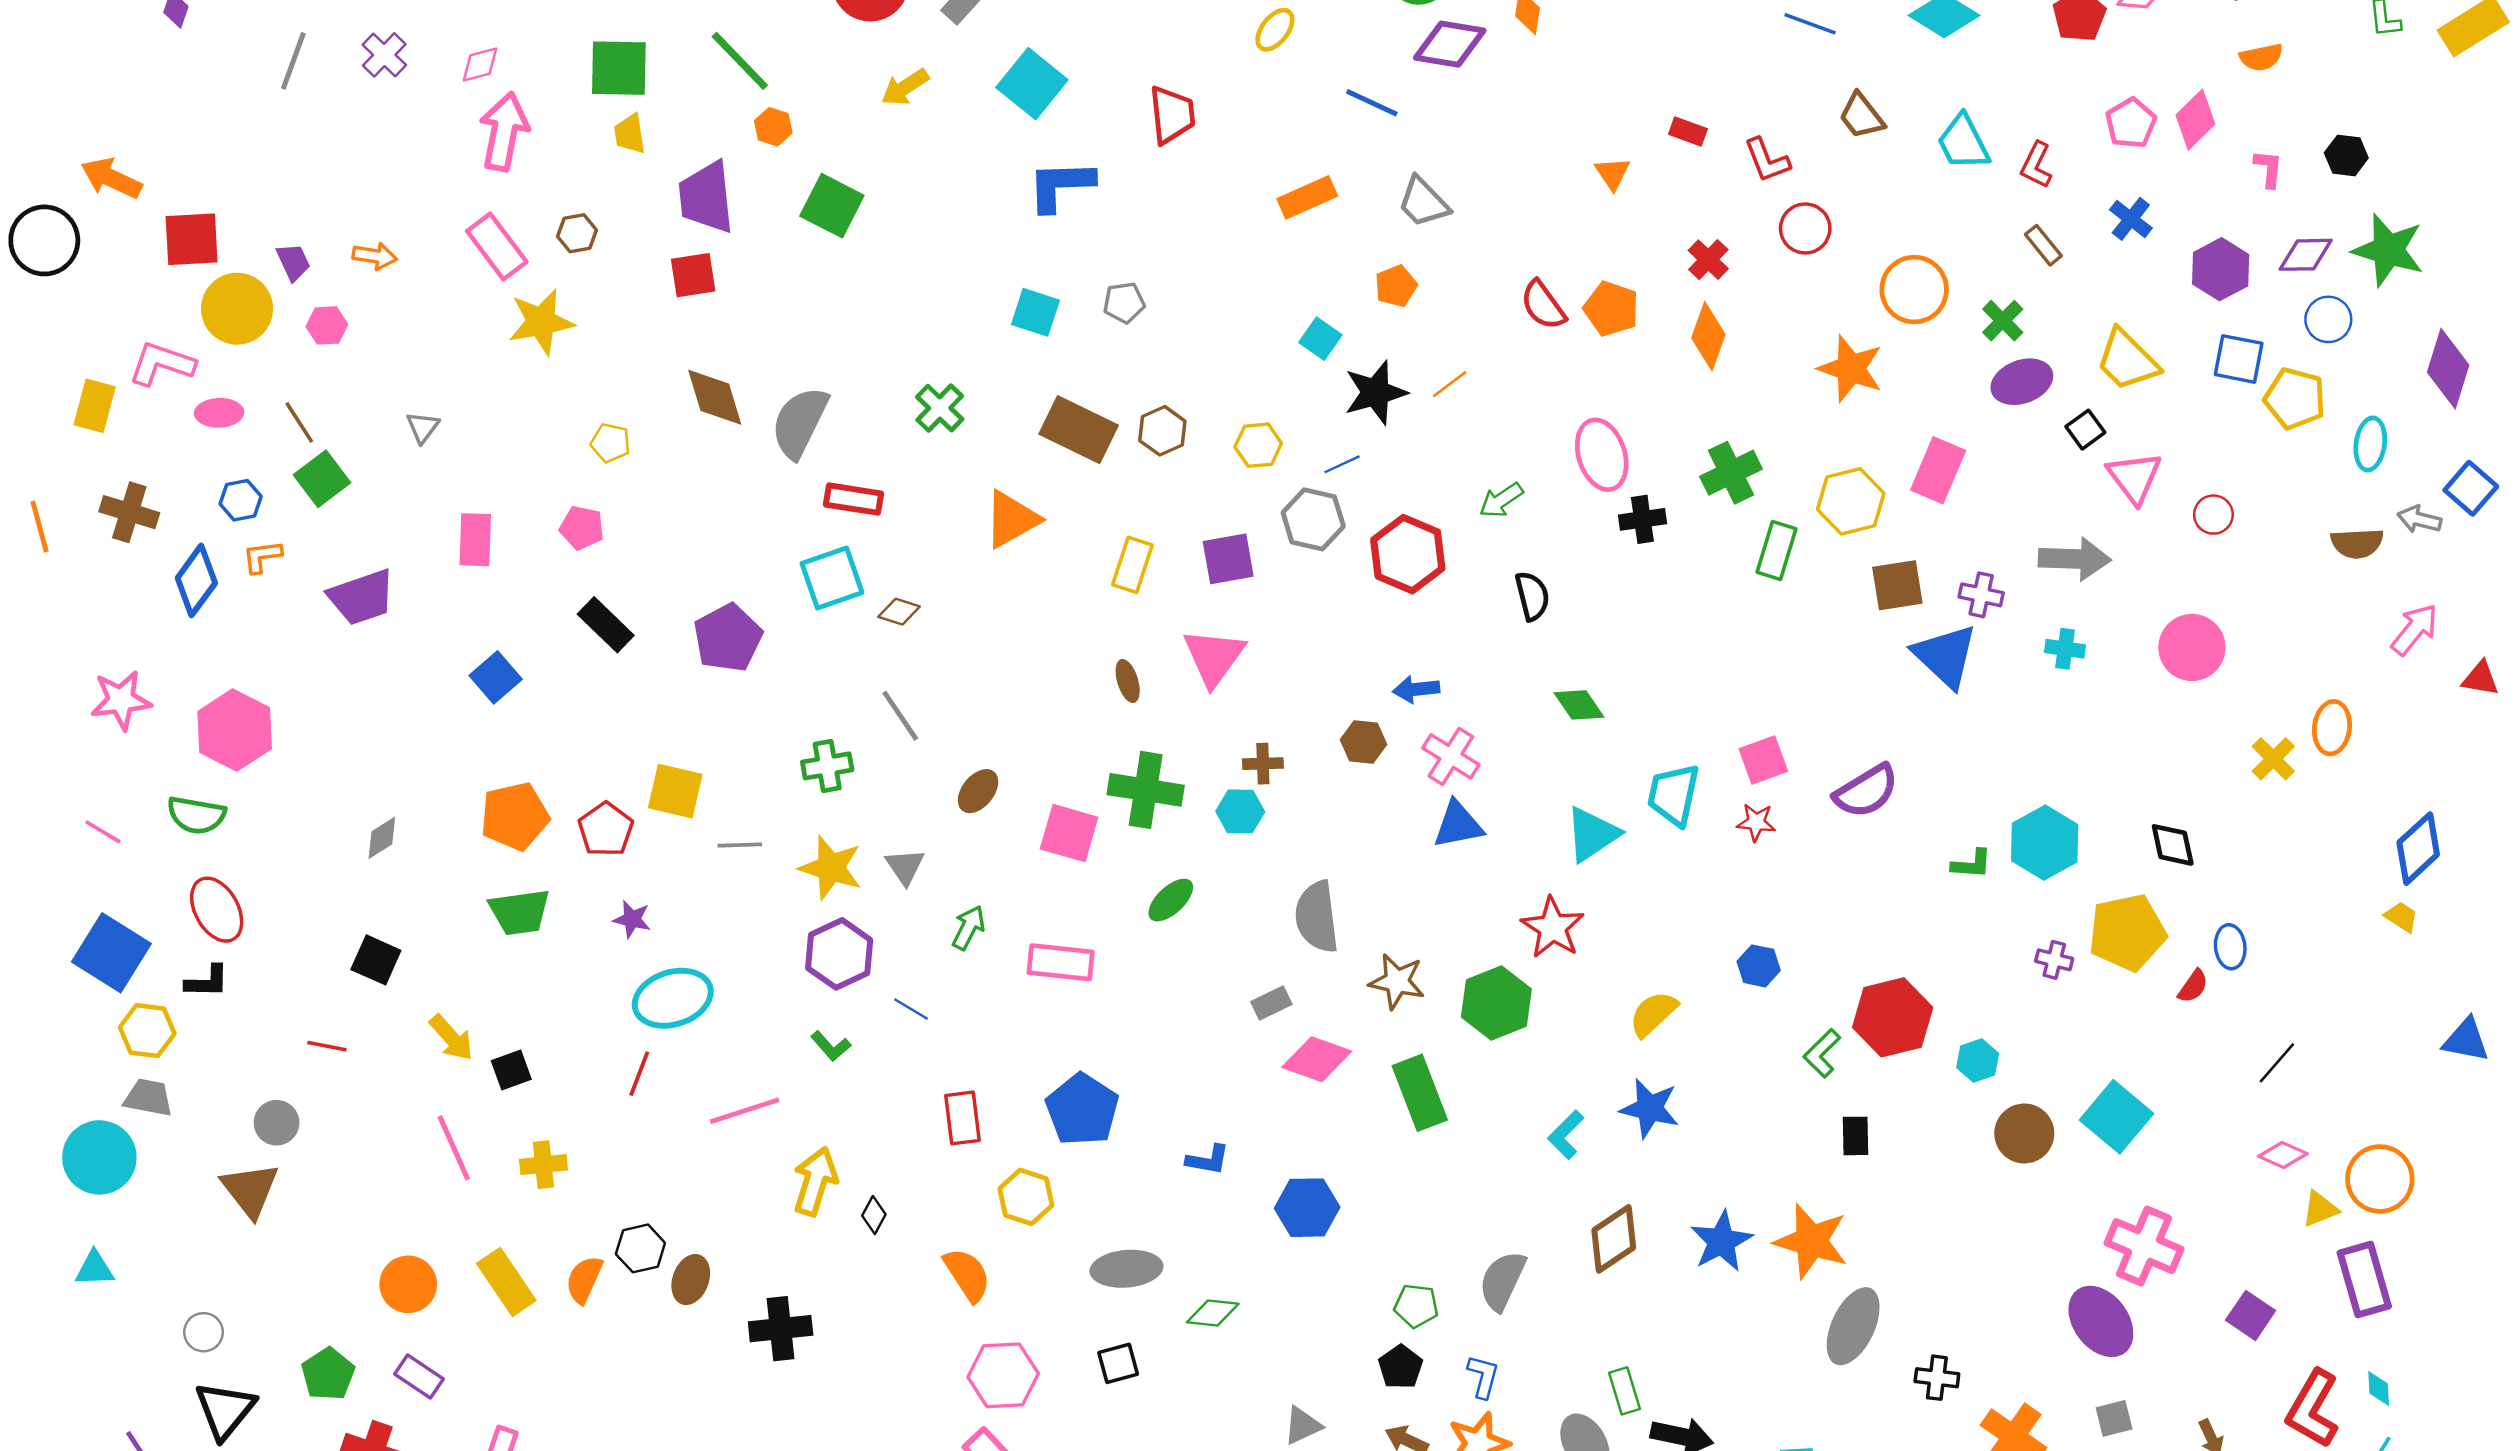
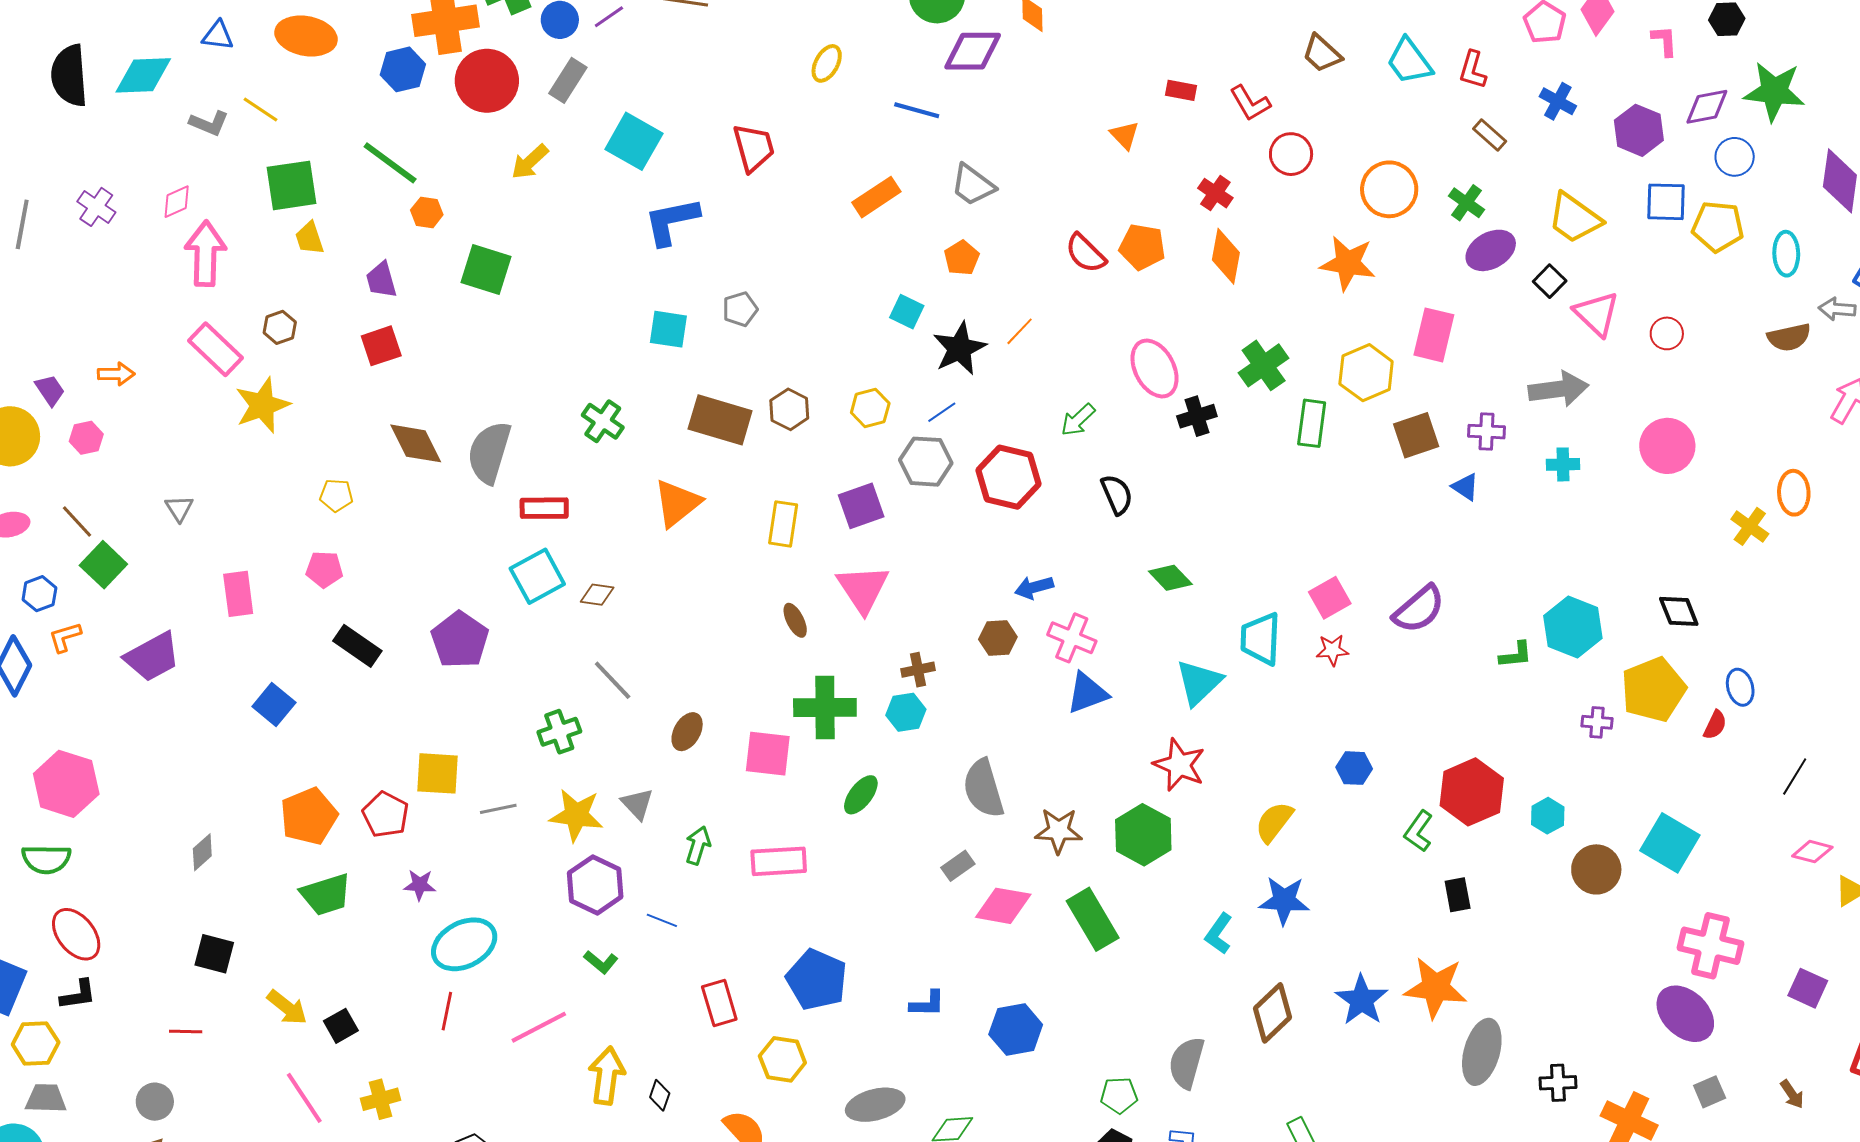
purple trapezoid: (706, 197) -> (381, 280), size x0.6
blue triangle: (1945, 656) -> (1465, 487), size x0.5

